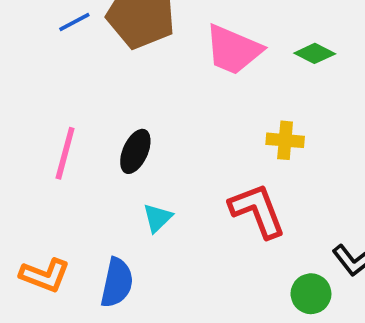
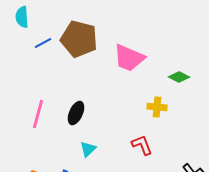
green diamond: (315, 53) -> (179, 77), moved
red L-shape: (257, 211) -> (142, 145), size x0.7

